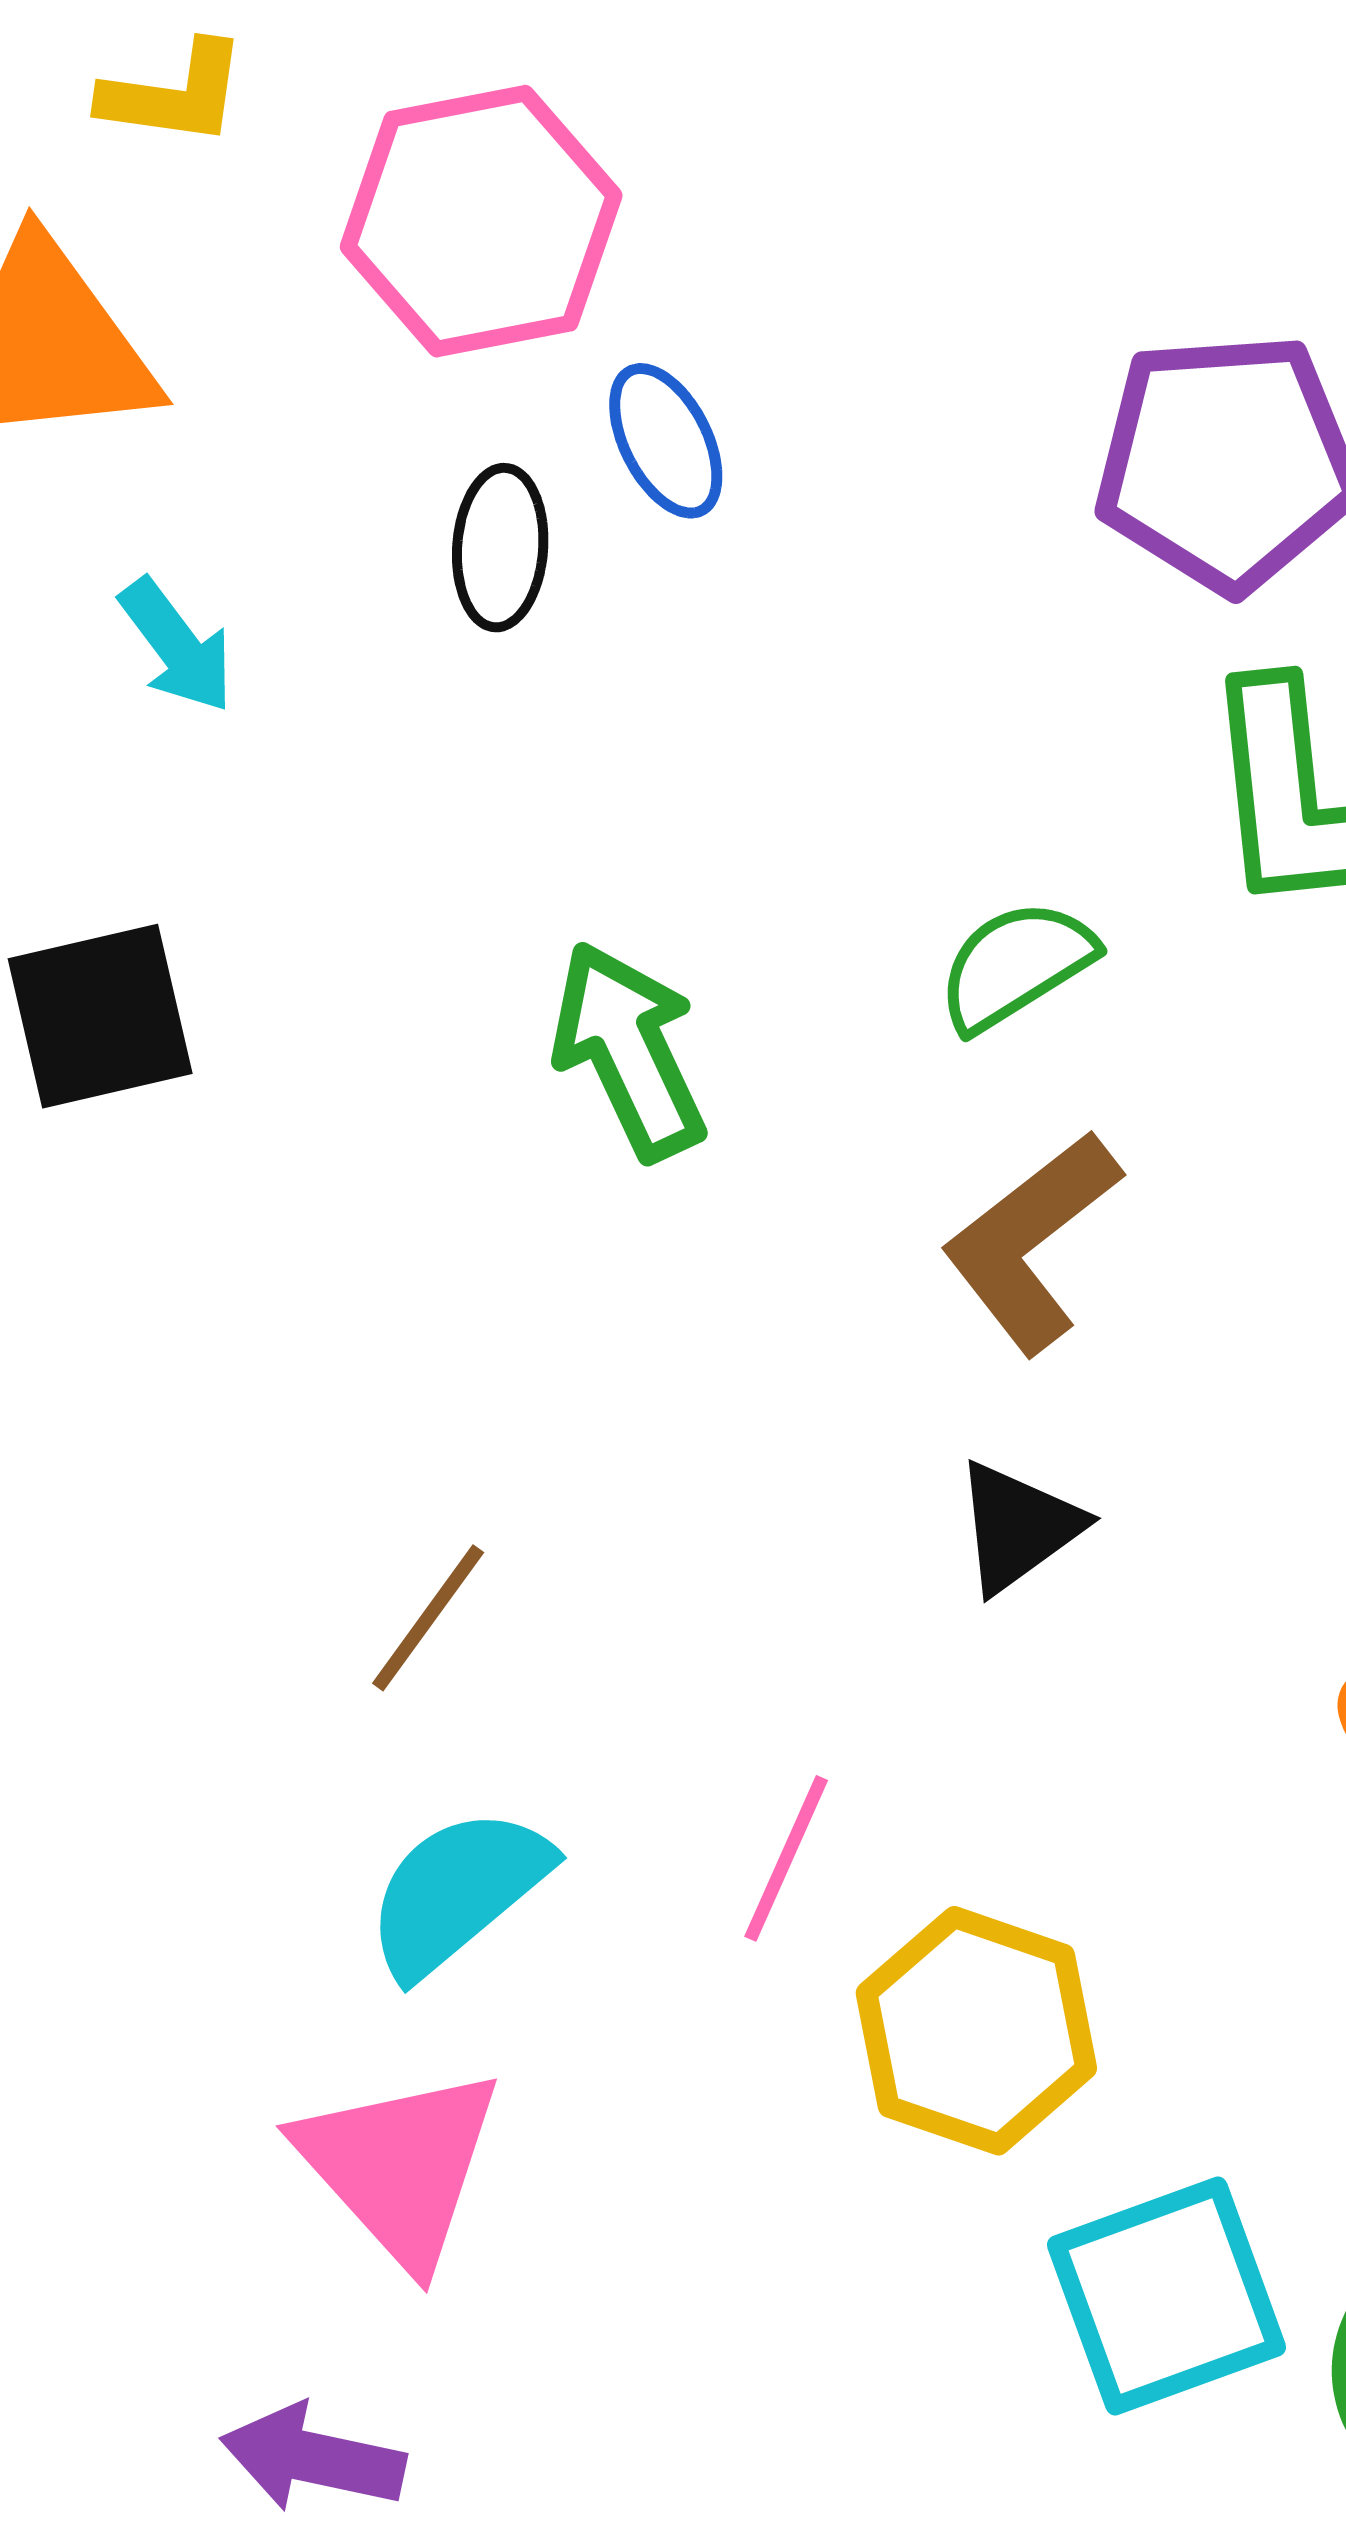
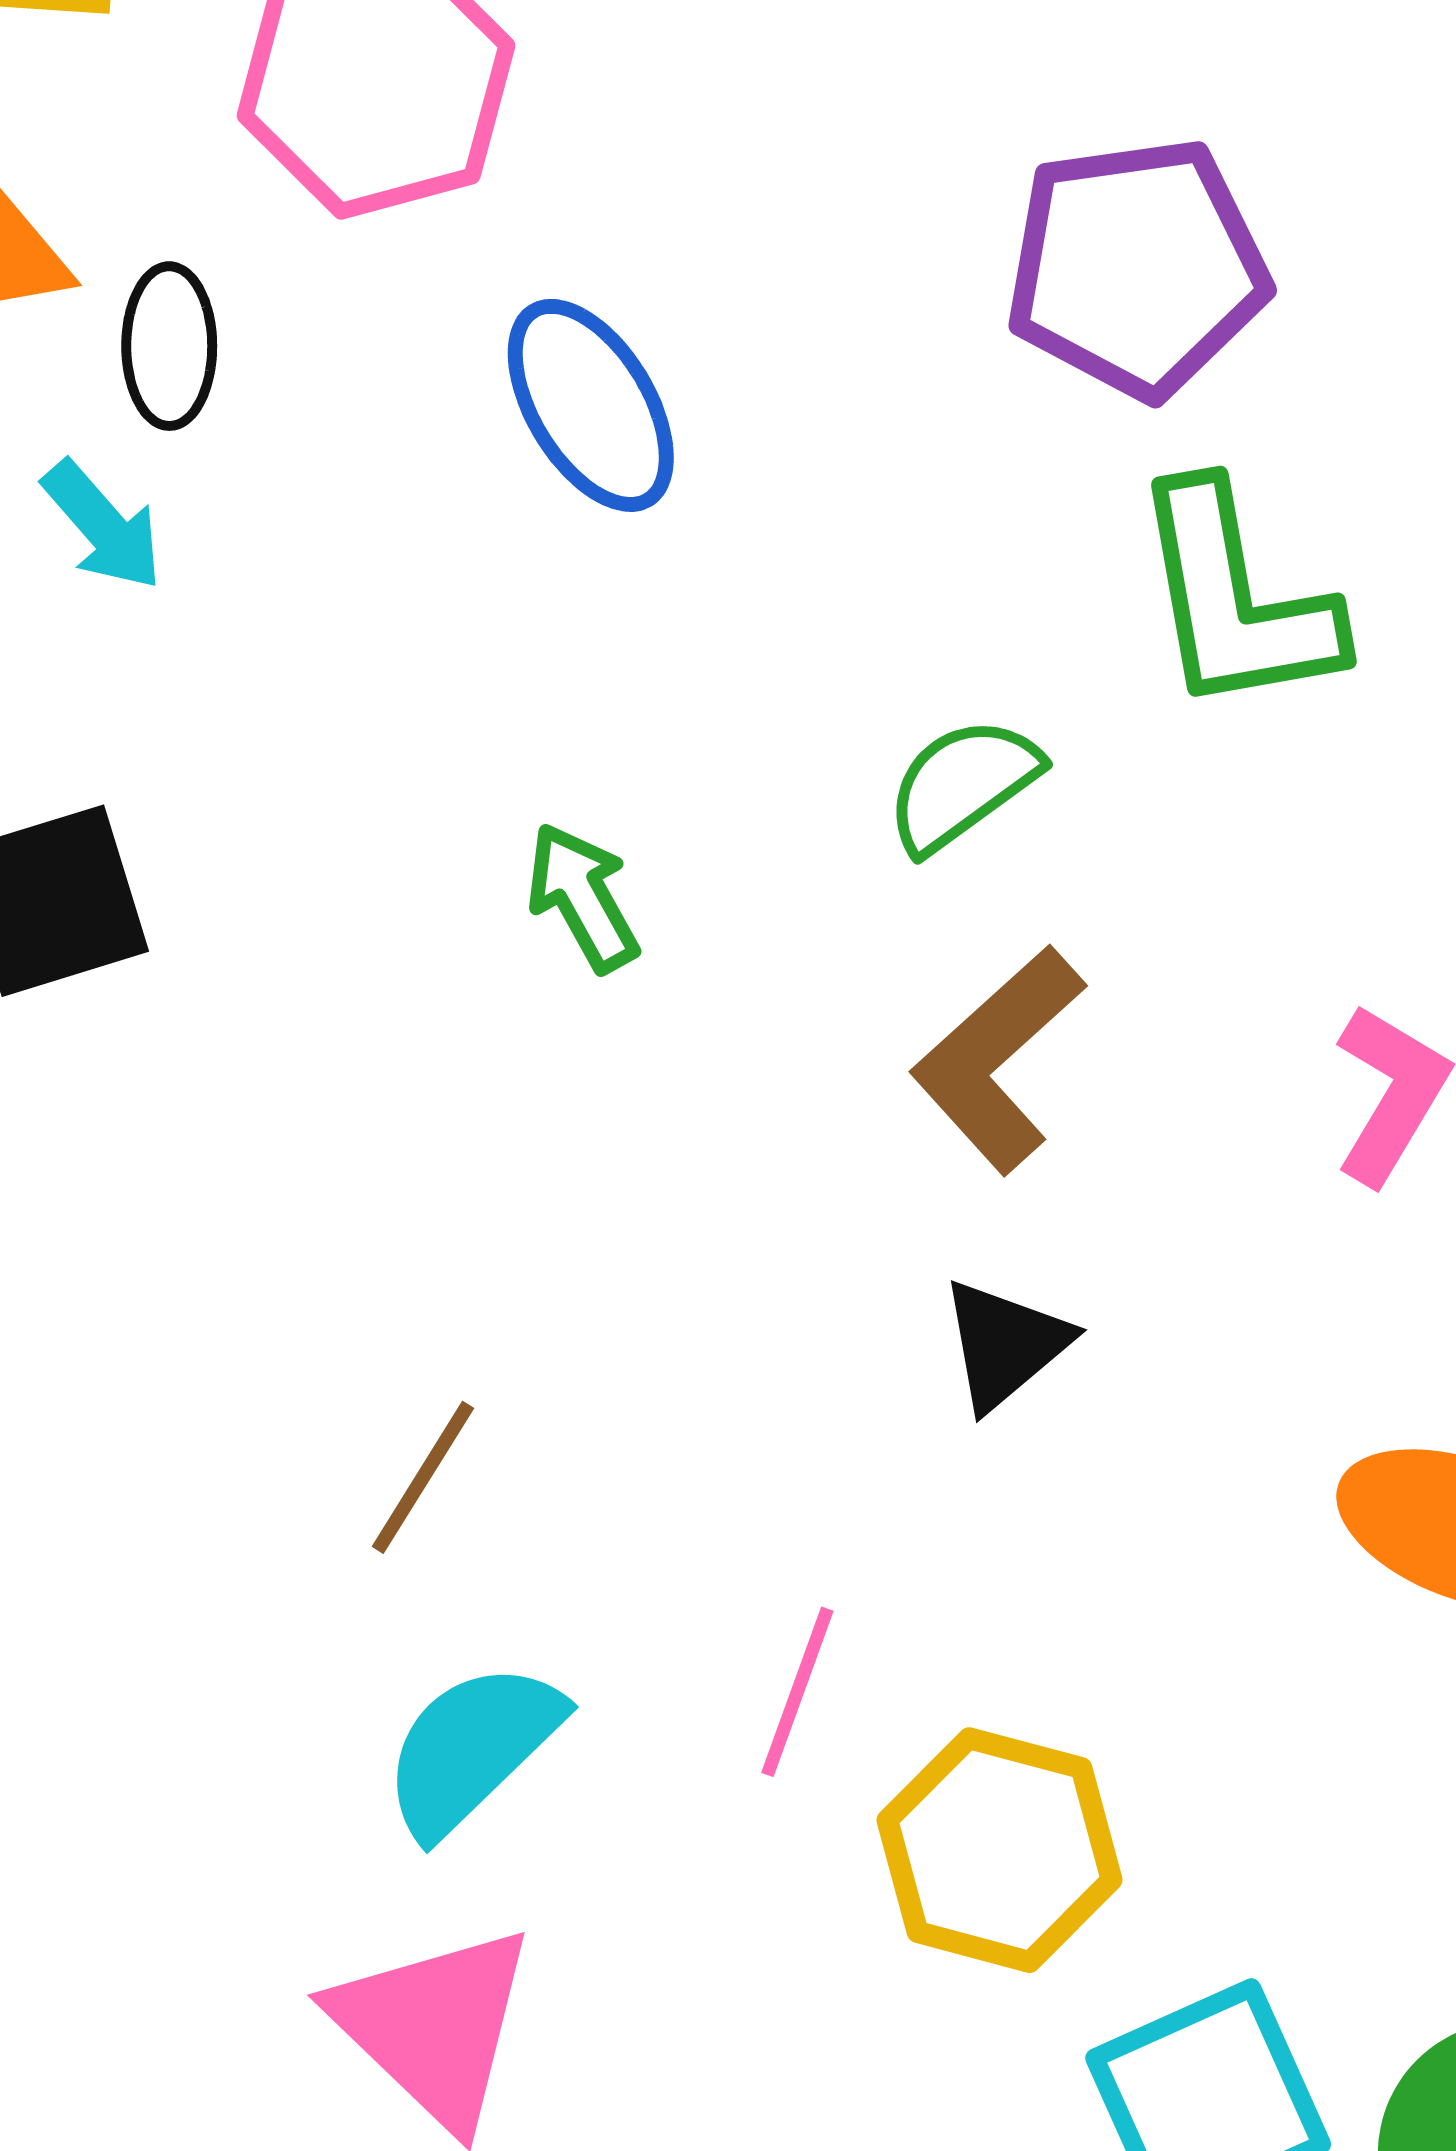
blue ellipse: (666, 441) -> (591, 405), moved, size x1.4
black ellipse: (500, 548) -> (169, 346), moved
green arrow: (629, 1051) -> (583, 897), size x0.7

